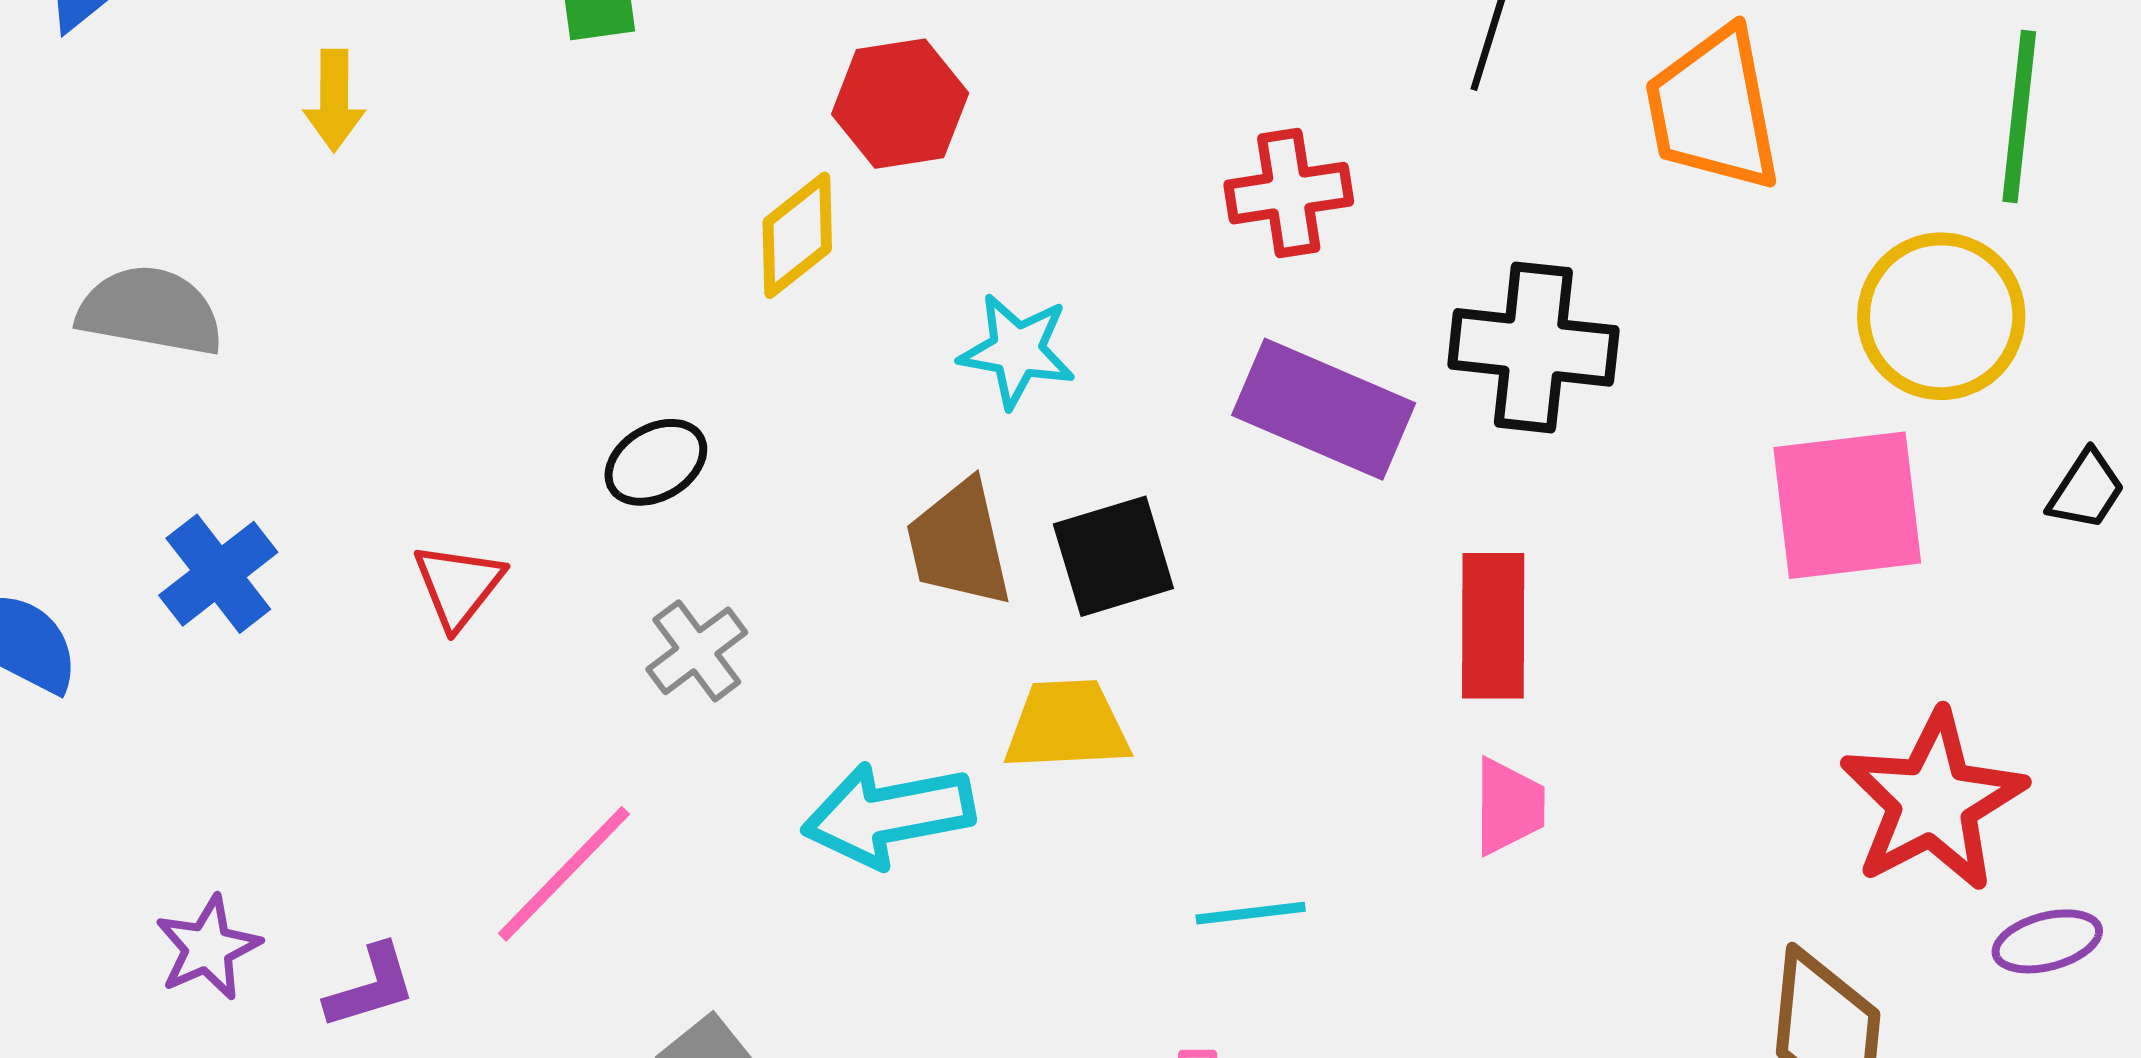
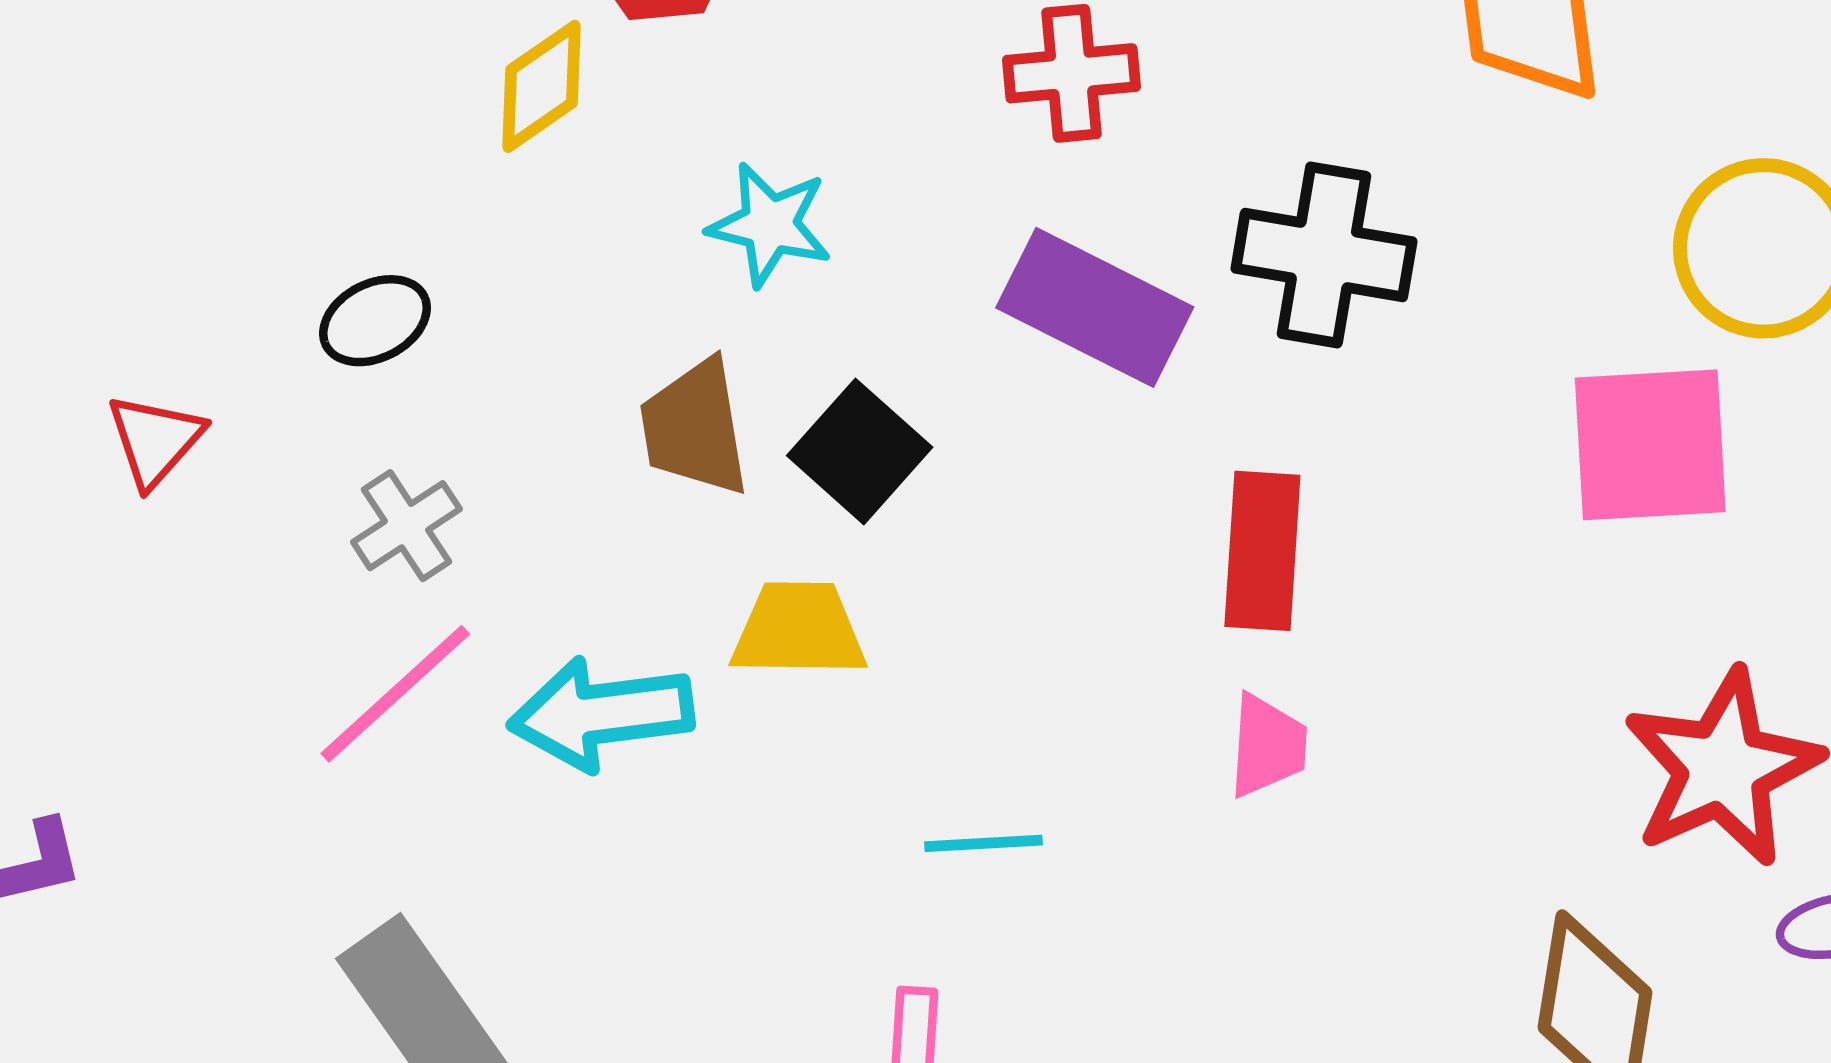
black square: (1113, 556) -> (860, 451), turned -35
pink line: (564, 874) -> (395, 694), moved

